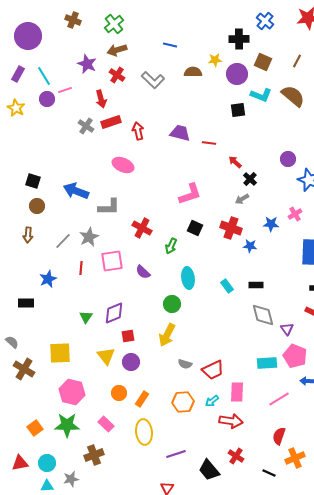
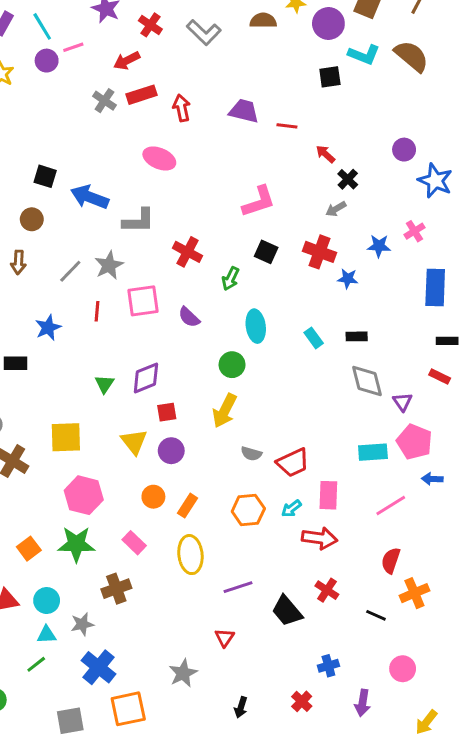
red arrow: (101, 99) -> (127, 61), turned 78
black square: (33, 181) -> (45, 176), moved

